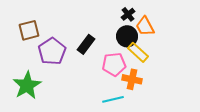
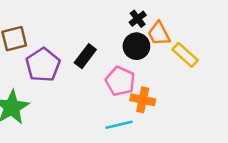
yellow rectangle: (138, 52) -> (185, 55), moved
pink pentagon: (114, 64) -> (120, 81), turned 30

